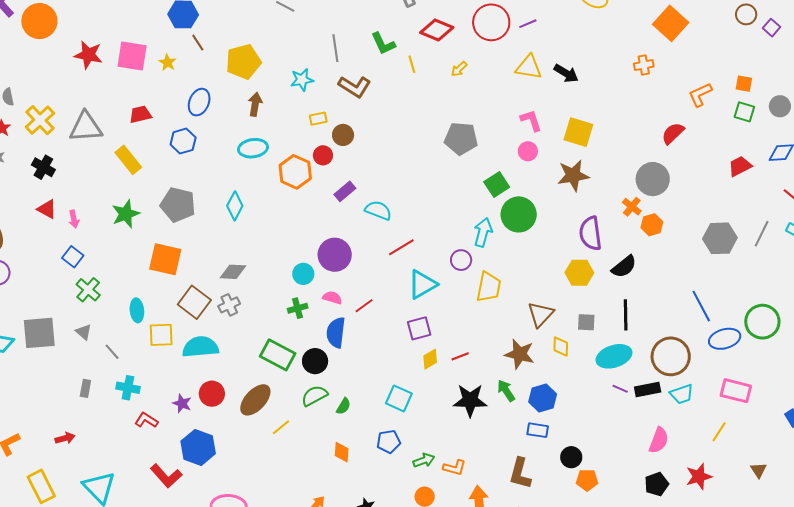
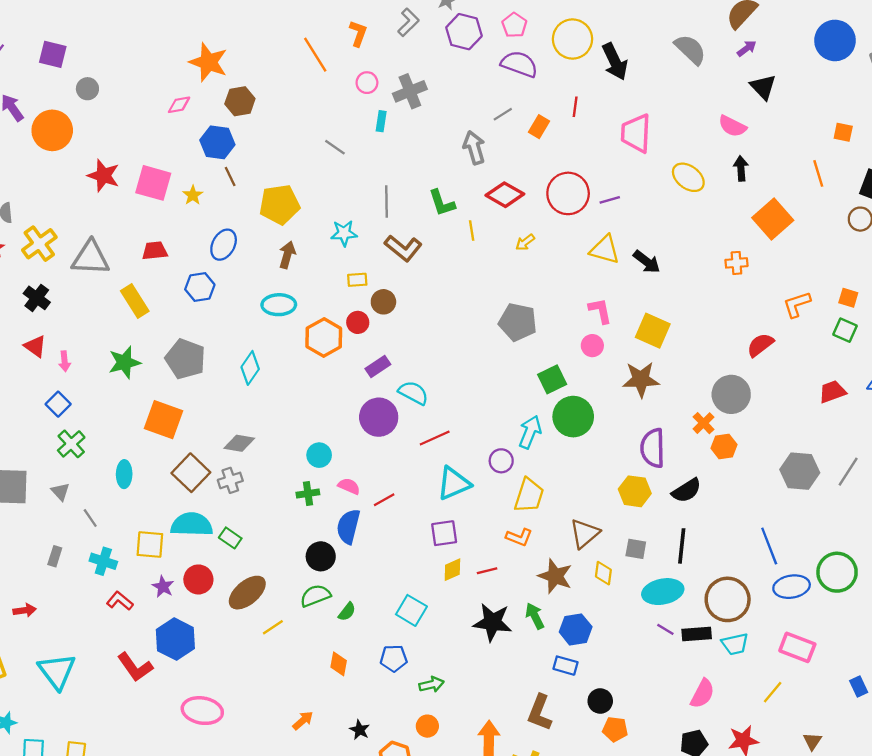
purple circle: (335, 255) -> (379, 417), moved
yellow square: (161, 335) -> (150, 544), moved
green rectangle: (278, 355) -> (230, 538), moved, size x0.6
orange L-shape: (454, 468) -> (519, 537), moved

